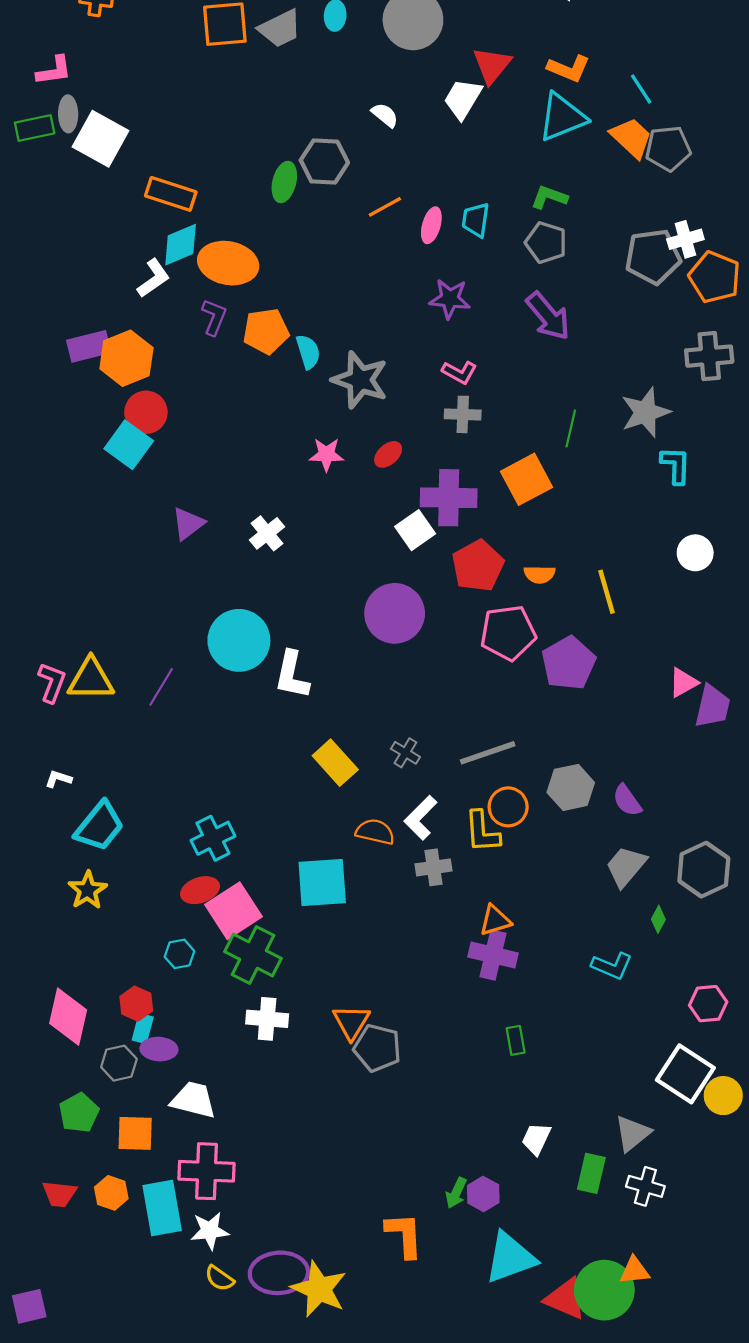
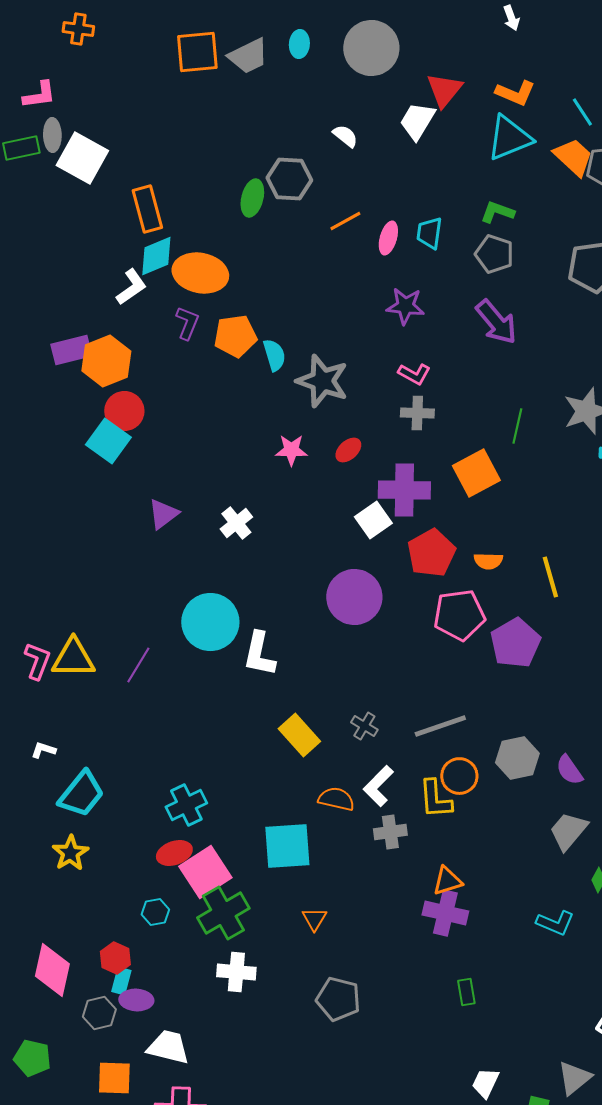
orange rectangle: (171, 194) -> (147, 209), turned 57
green cross: (253, 955) -> (223, 913), turned 33
orange triangle: (351, 1022) -> (314, 919), moved, size x0.7
green pentagon: (79, 1113) -> (32, 1058), moved, turned -30

